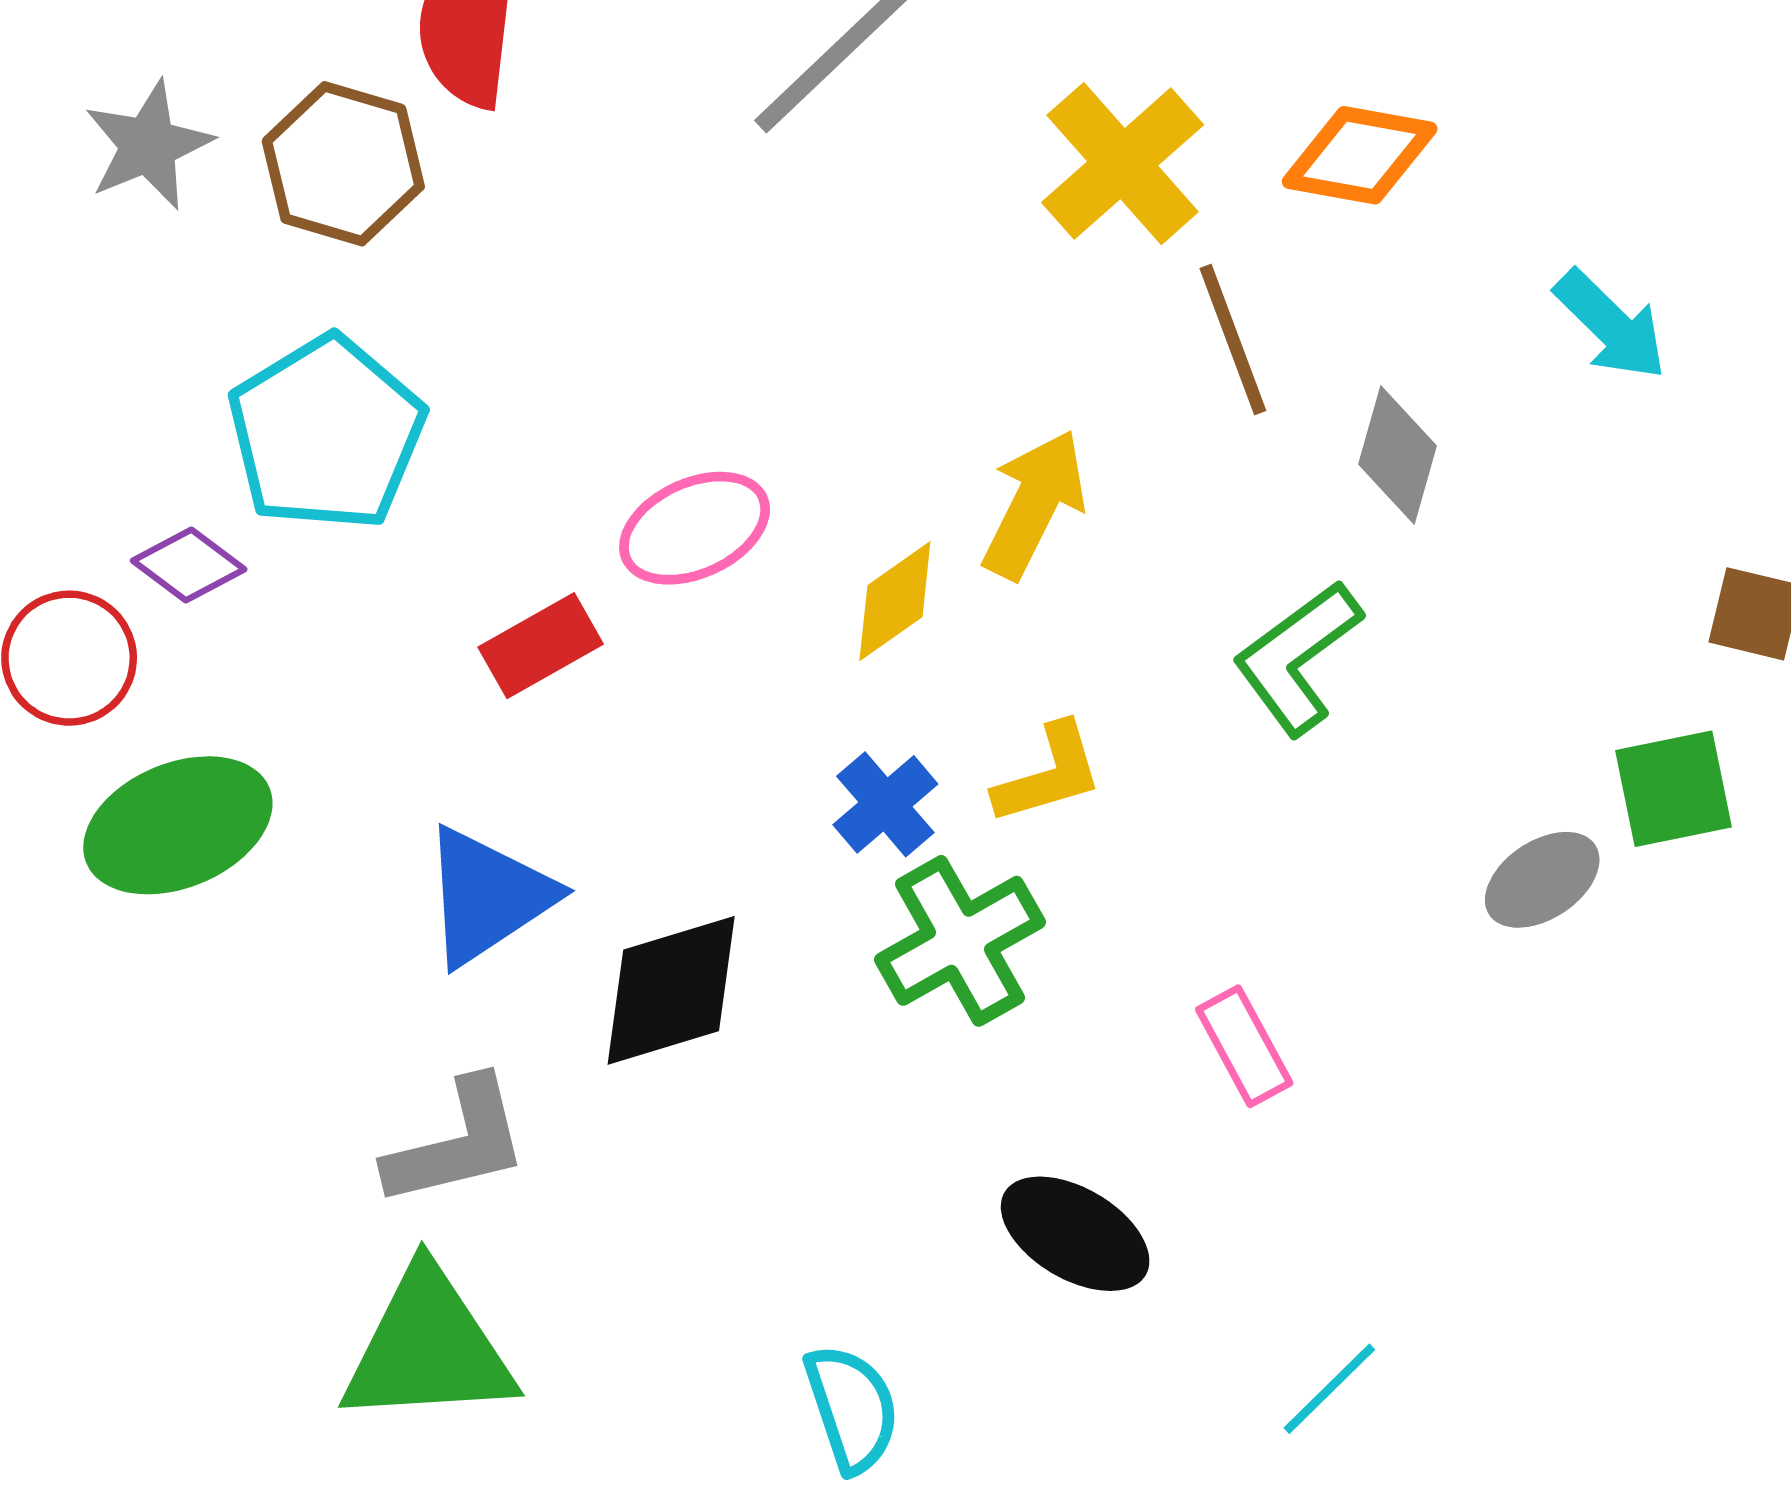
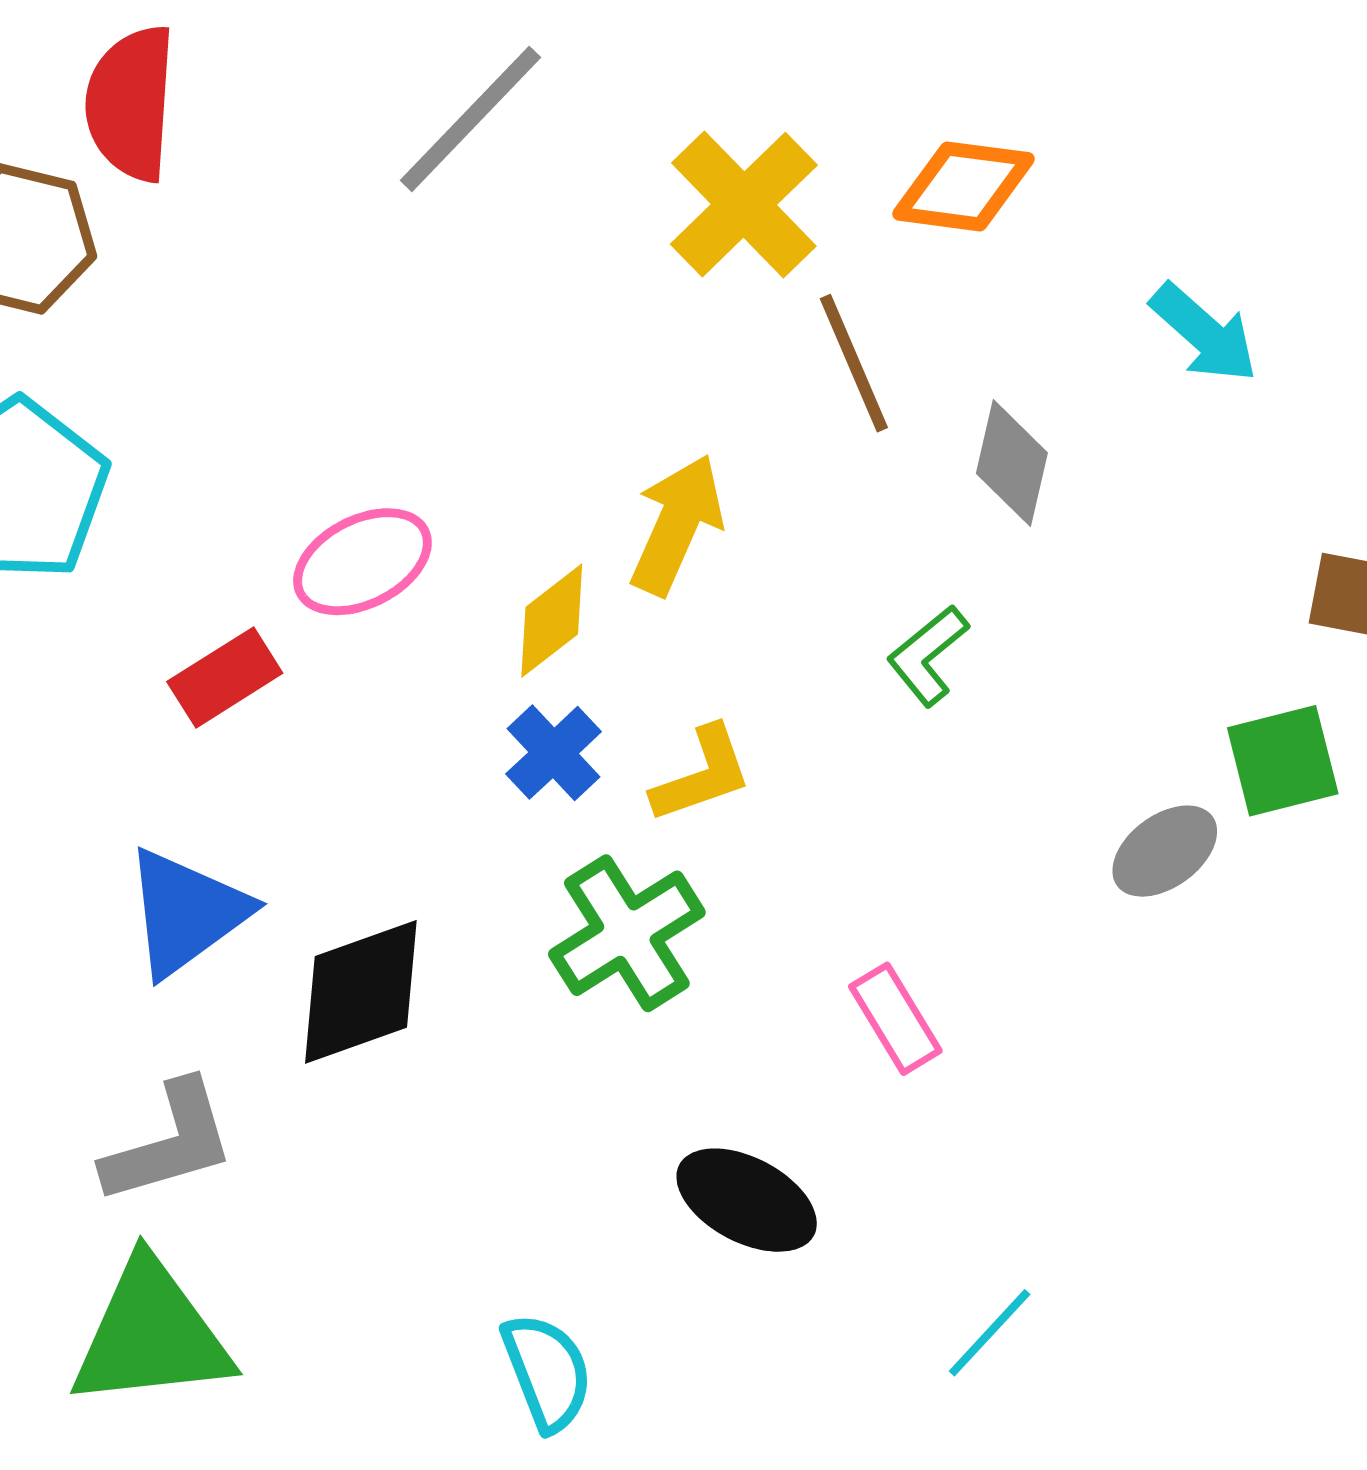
green L-shape: (1297, 658) -> (928, 656), size x0.7
blue cross: (885, 804) -> (554, 753), moved

